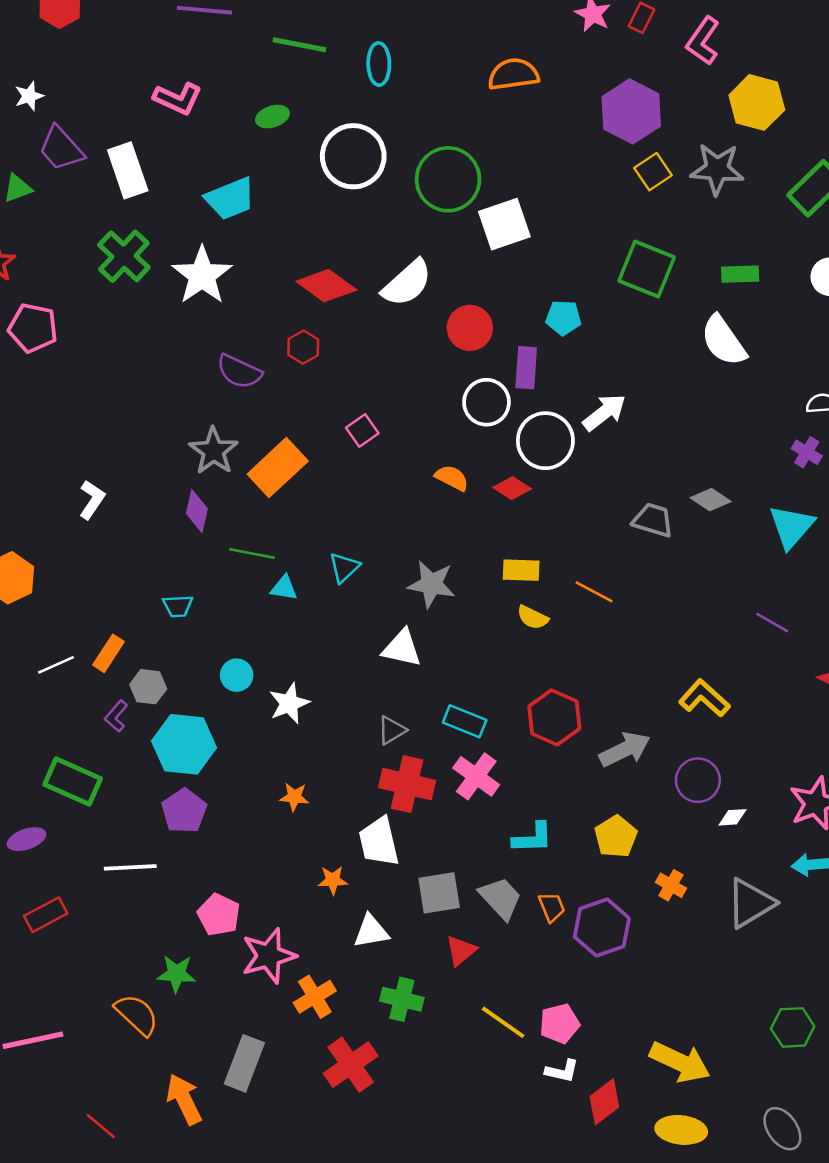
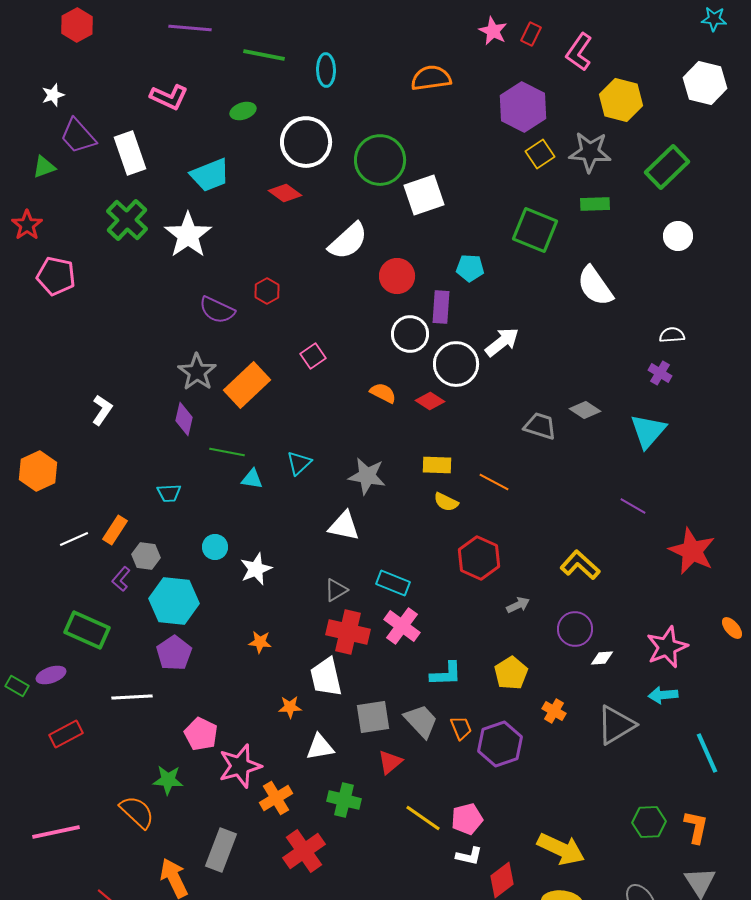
green rectangle: (740, 274) -> (595, 204), moved
red diamond: (326, 286) -> (285, 193), moved, size x0.7
red hexagon: (554, 717) -> (479, 558), moved
gray arrow: (625, 749) -> (518, 605), size x0.6

